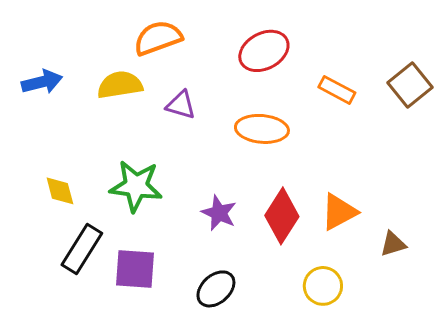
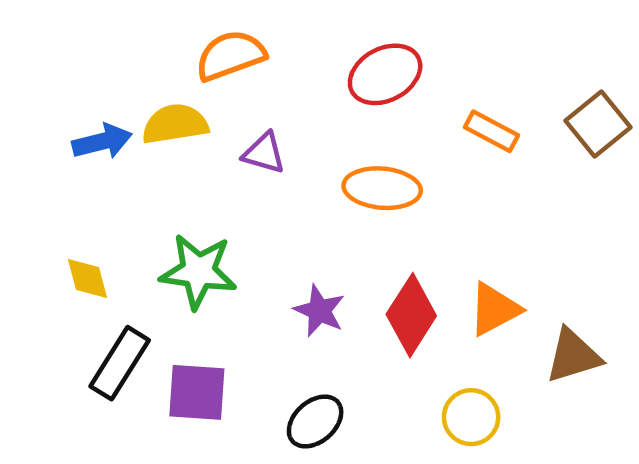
blue arrow: (42, 82) -> (102, 141), moved
brown triangle: (393, 244) -> (573, 356), size x1.5

